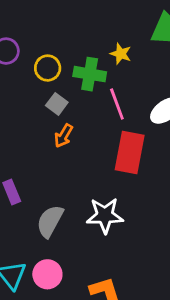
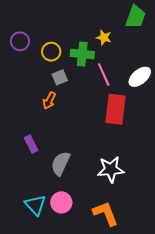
gray square: (57, 104) -> (60, 77), turned 35
orange arrow: (64, 136) -> (49, 101), moved
white star: (105, 216) -> (111, 169), moved

